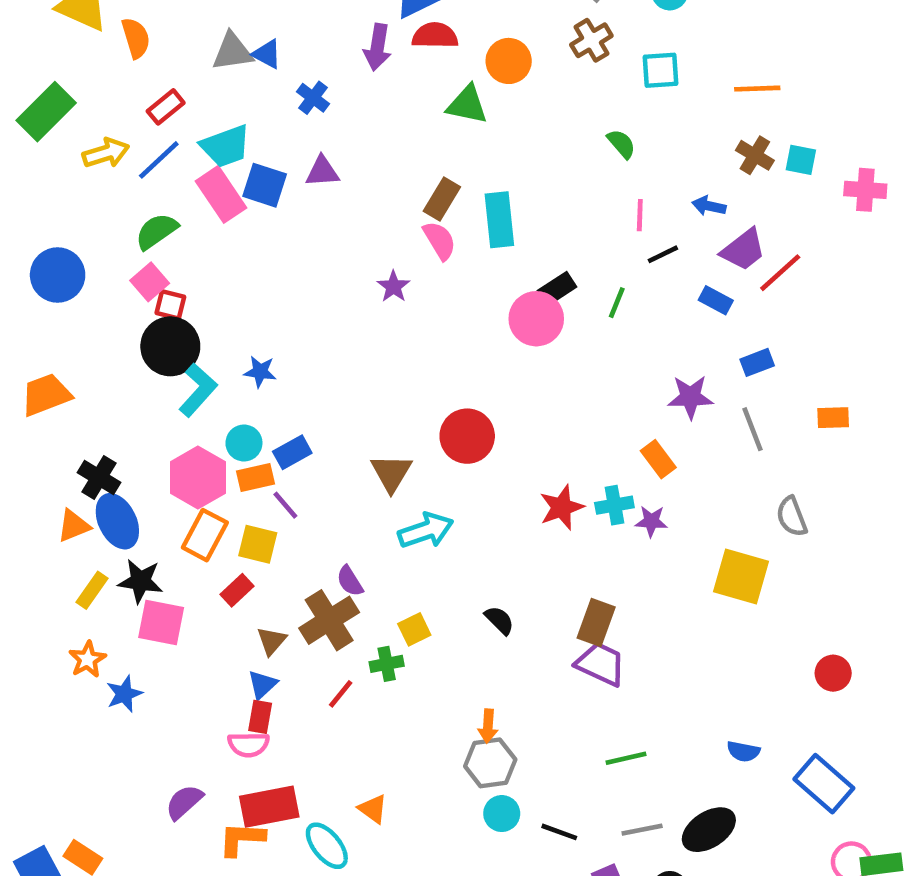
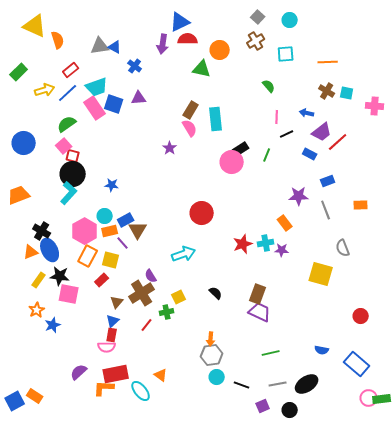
green rectangle: (46, 112) -> (19, 72), size x0.7
cyan L-shape: (198, 390) -> (69, 193), moved
brown triangle: (391, 473) -> (138, 230), moved

